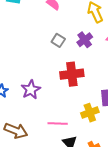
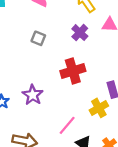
gray square: (58, 40) -> (38, 38), moved
pink line: (58, 123) -> (67, 125), turned -42

